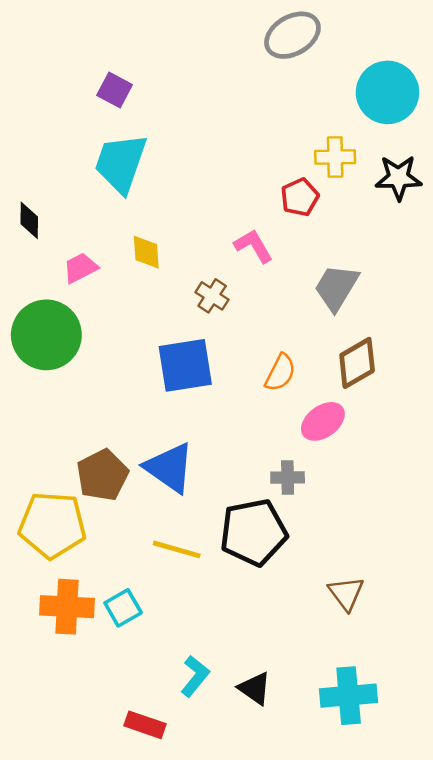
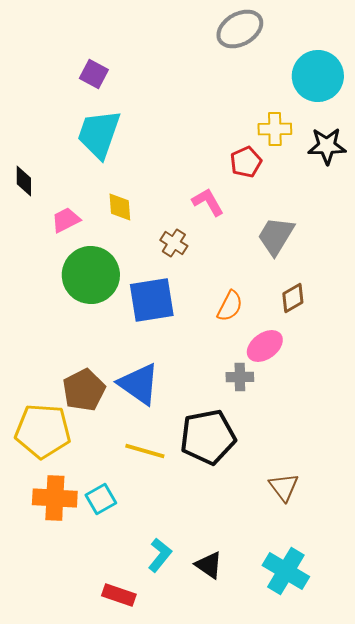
green circle: (46, 335) -> (91, 275), moved
brown diamond: (357, 363) -> (293, 298), size x0.7
gray cross: (288, 477) -> (240, 377), moved
cyan cross: (349, 696) -> (286, 571), turned 36

